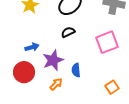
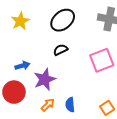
blue semicircle: (76, 70) -> (70, 105), moved

